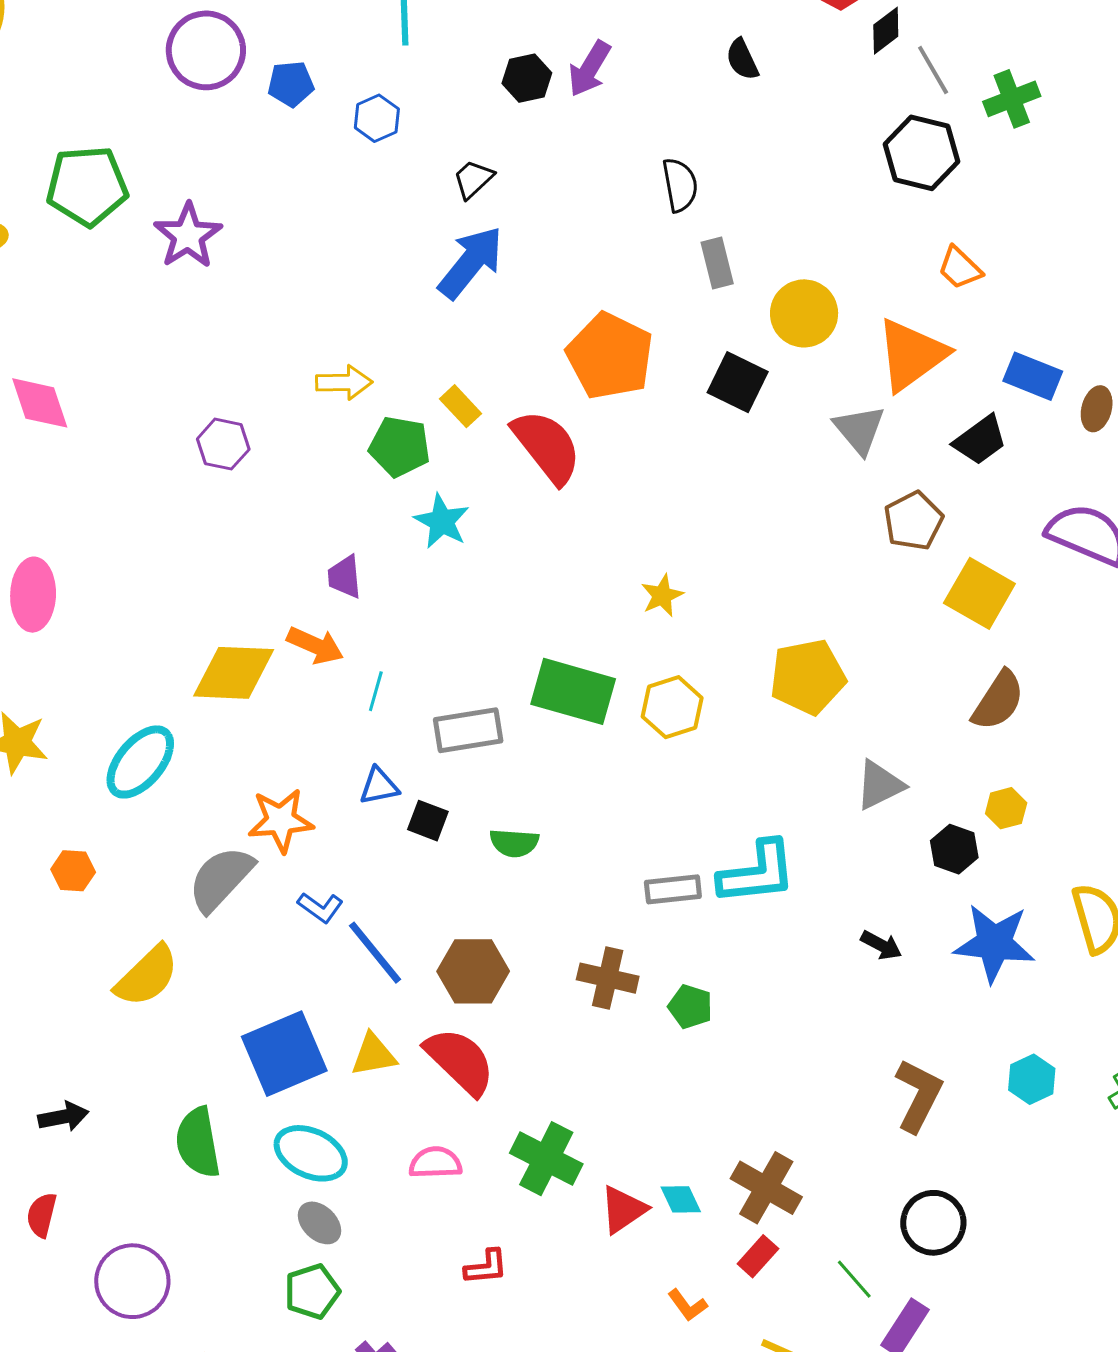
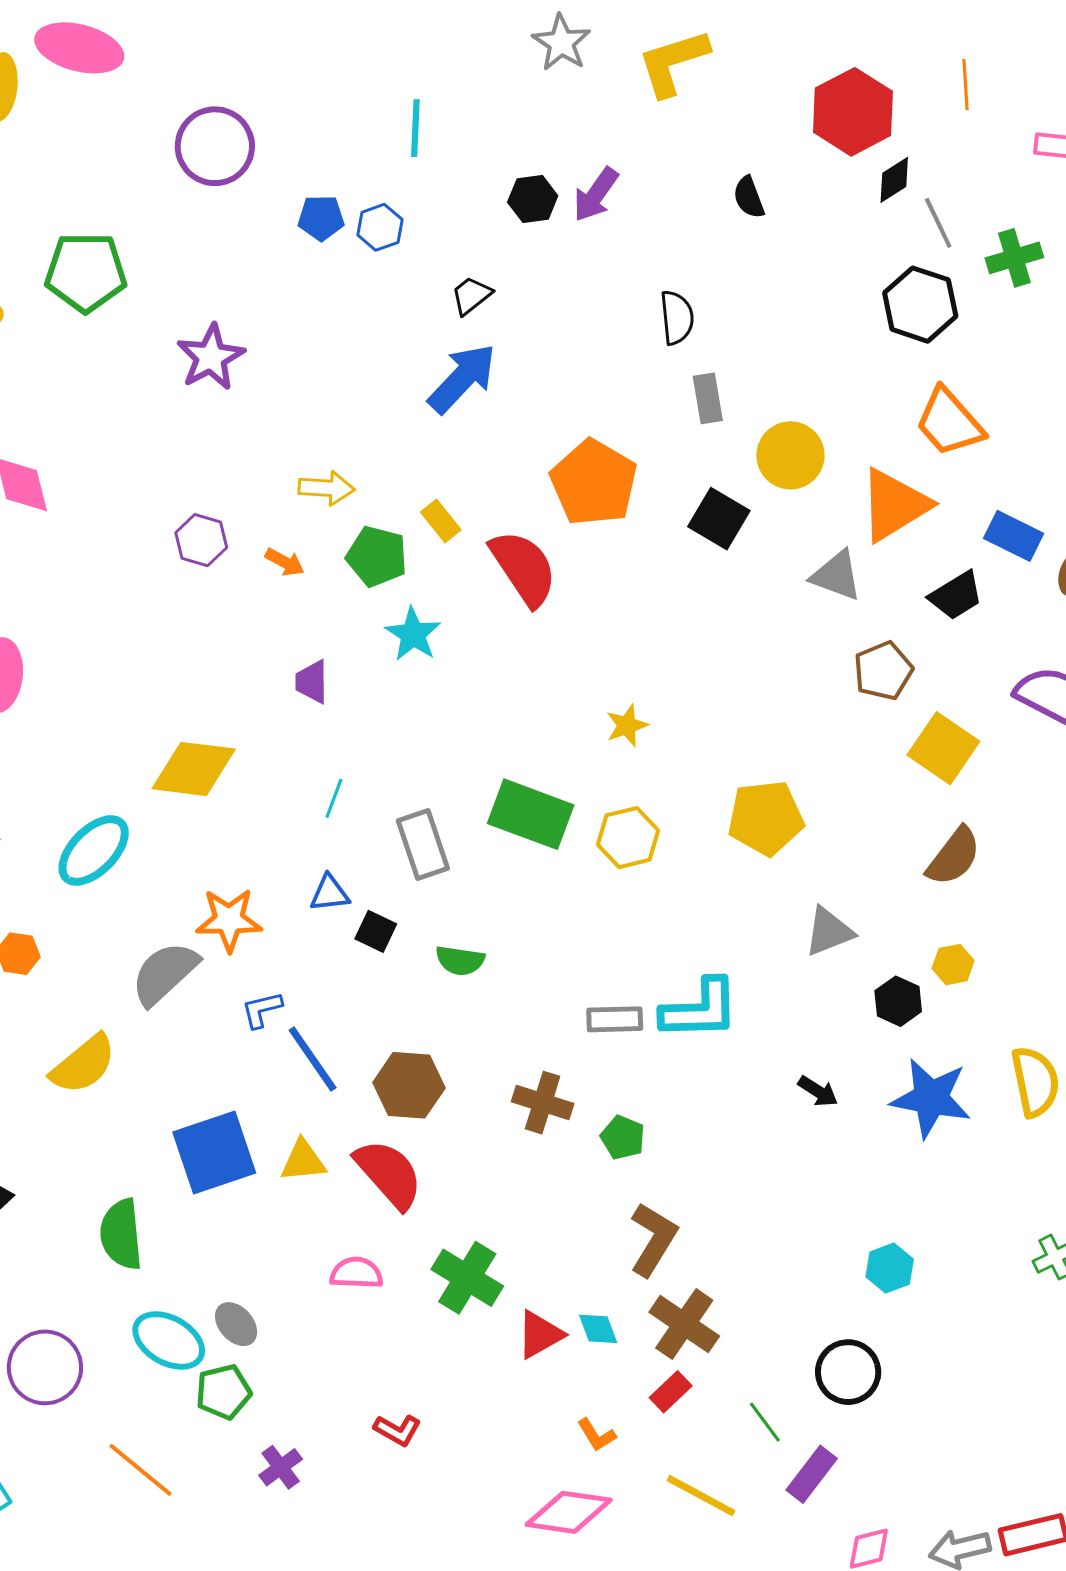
blue pentagon: (291, 84) -> (321, 218), moved
purple star: (188, 236) -> (211, 357), moved
orange trapezoid: (960, 268) -> (949, 422), size x1.6
gray triangle: (859, 430) -> (837, 576), turned -34
orange arrow: (315, 645) -> (285, 562), moved, size x0.7
gray rectangle: (468, 730) -> (423, 845), turned 76
blue L-shape: (320, 907) -> (262, 1010), turned 126
cyan hexagon: (1032, 1079) -> (890, 1268), moved
brown L-shape: (918, 1095) -> (653, 1239), moved
cyan ellipse: (311, 1153) -> (169, 1340), moved
red L-shape: (486, 1267) -> (398, 1430), moved, turned 30

